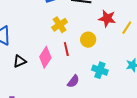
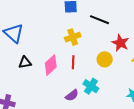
yellow circle: (88, 40) -> (105, 59), moved
cyan cross: (100, 70) -> (91, 86), moved

